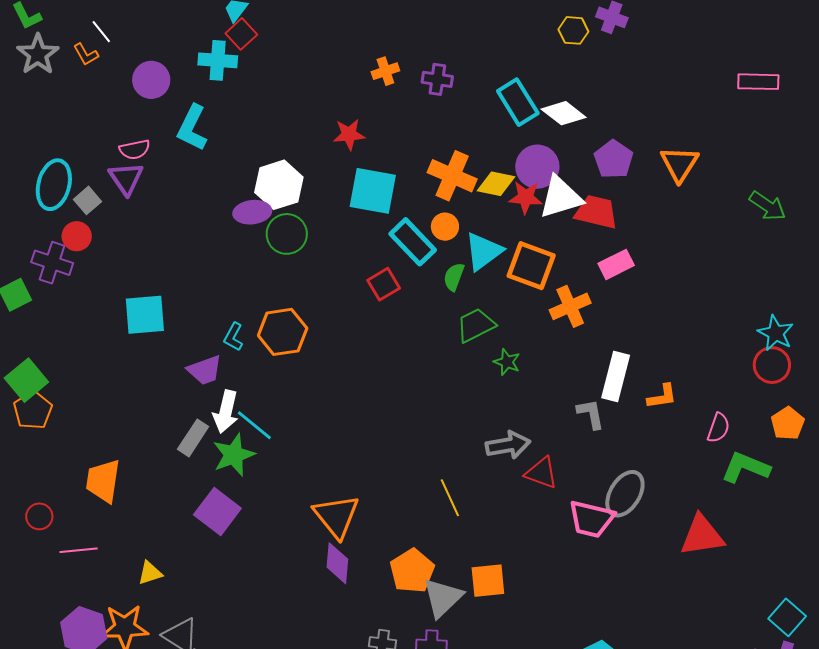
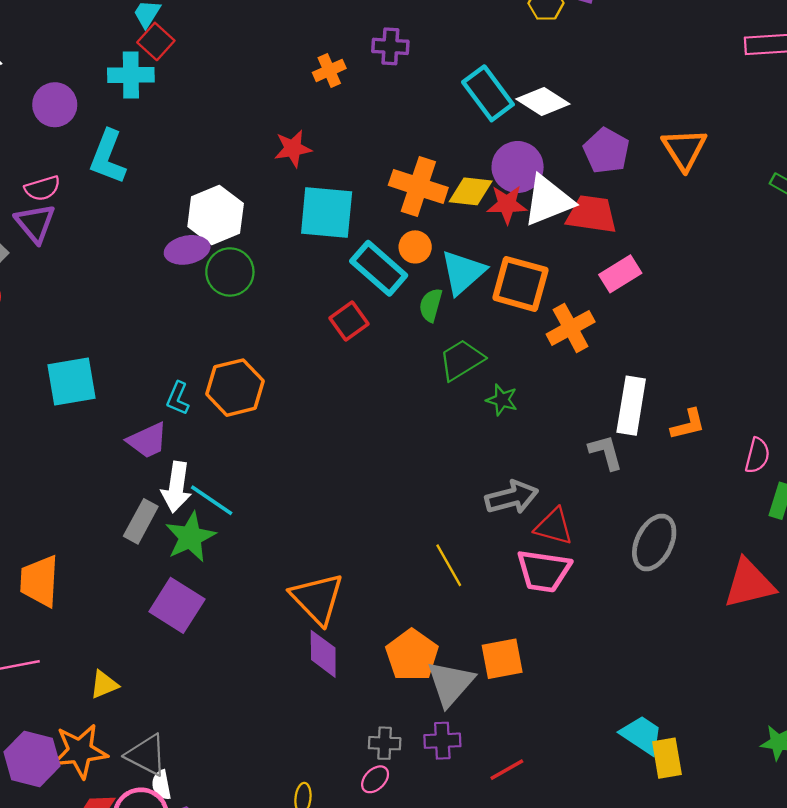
purple cross: (437, 79) -> (390, 46), moved
pink trapezoid: (591, 519) -> (544, 571), moved

